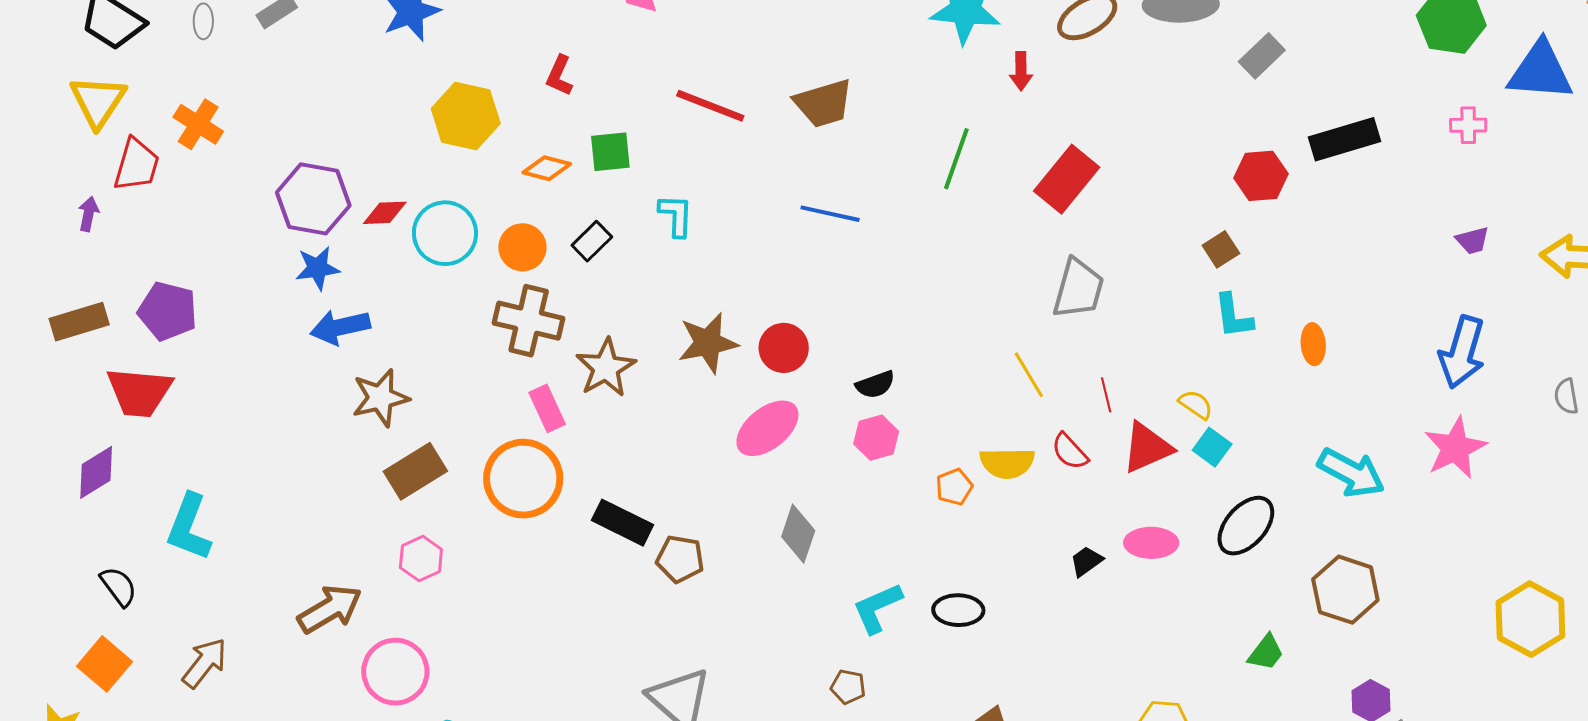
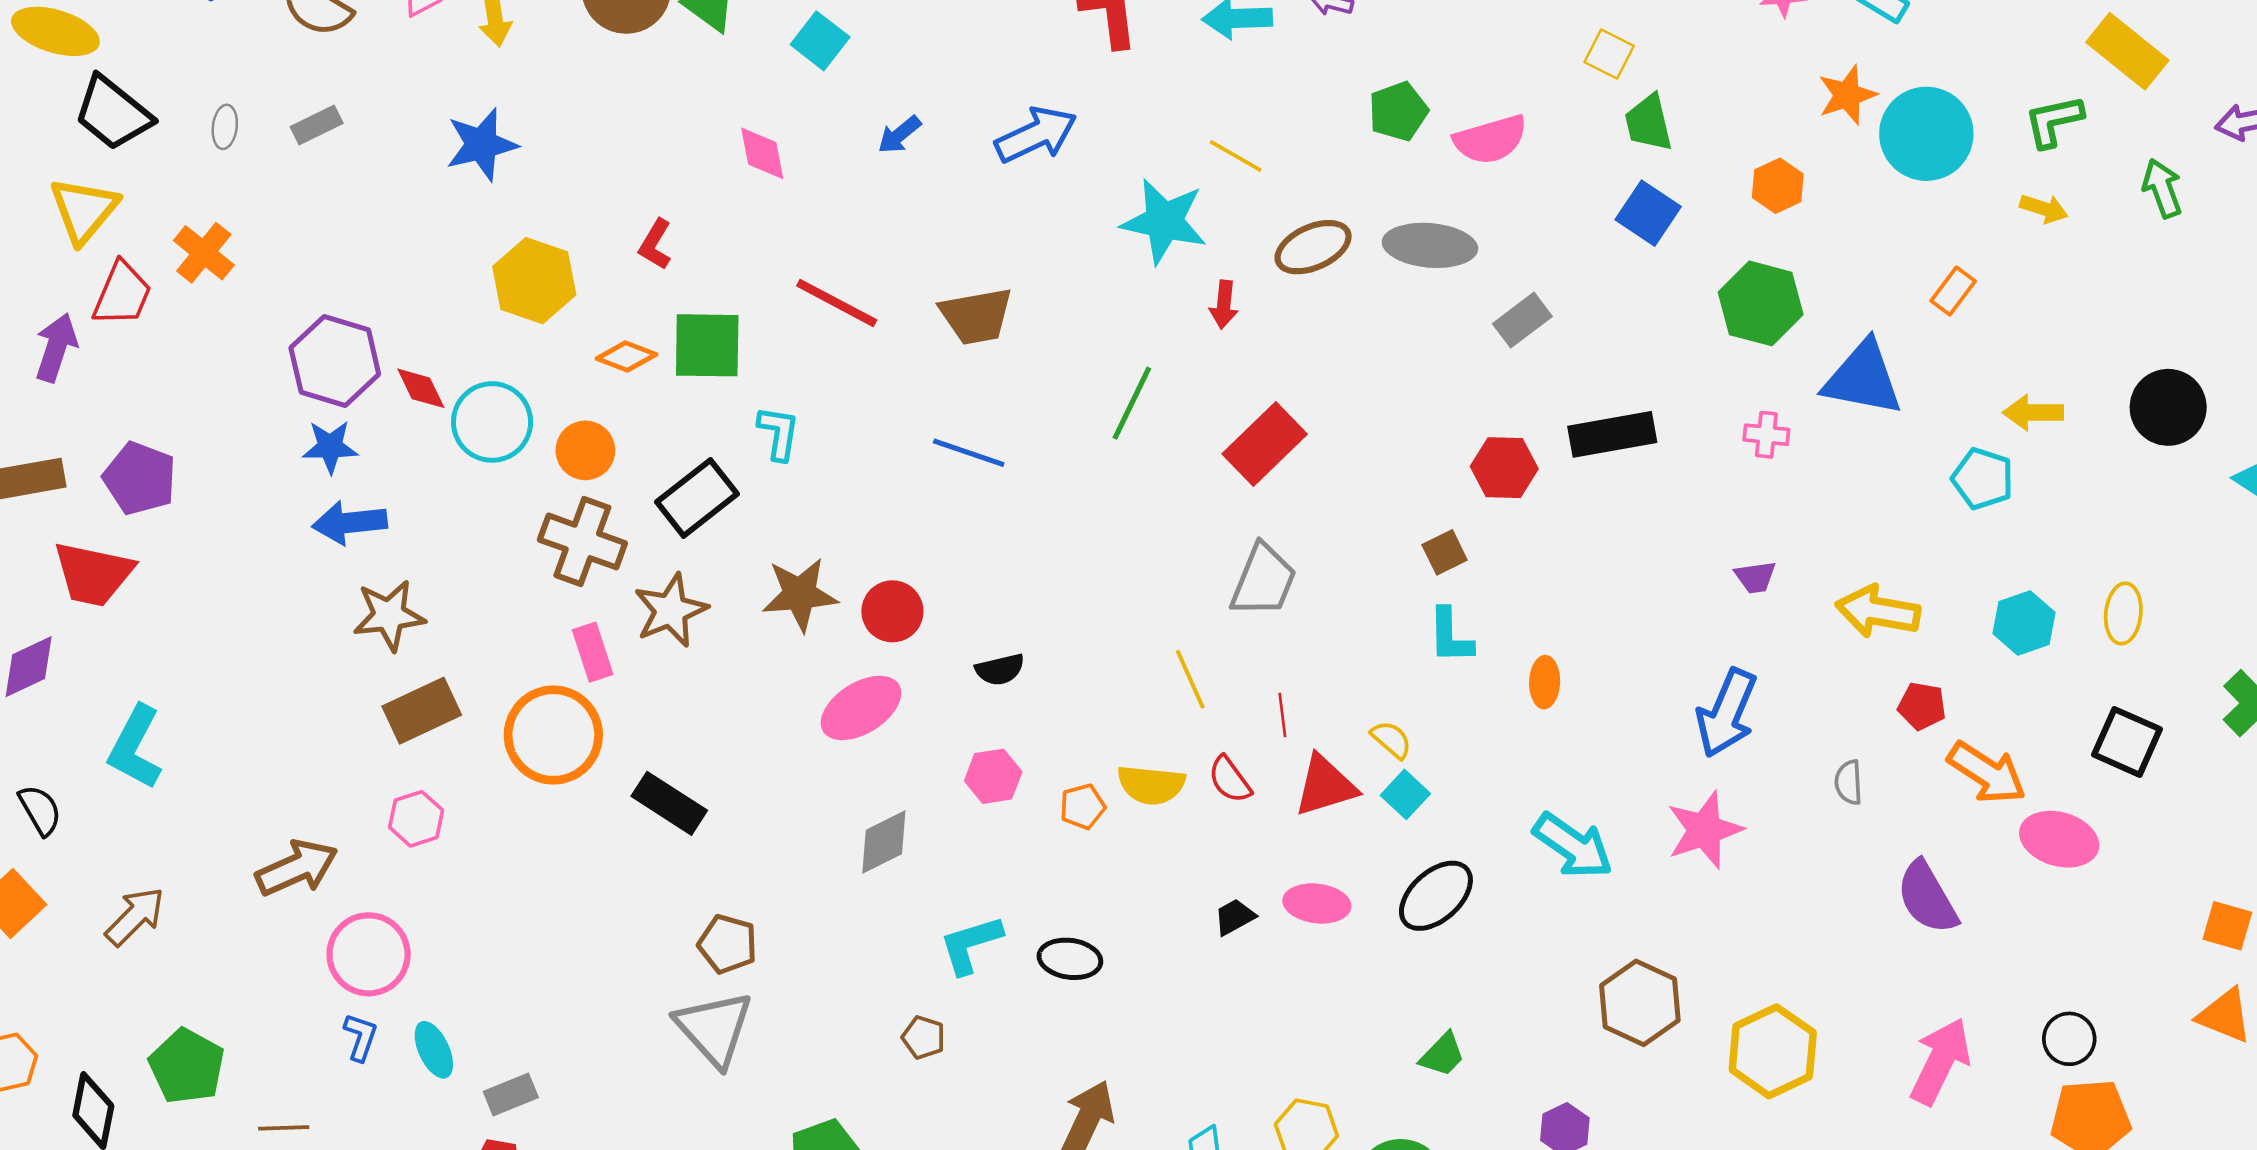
green square: (610, 152) -> (707, 345), size x1.4
red diamond: (385, 213) -> (421, 388), turned 60
purple arrow: (88, 214) -> (56, 347), size x1.6
black rectangle: (592, 241) -> (697, 498), moved, size x1.6
pink hexagon: (876, 438) -> (993, 776), moved
gray diamond: (798, 534) -> (884, 842), turned 38
brown pentagon: (680, 559) -> (727, 944), moved
brown hexagon: (1345, 590) -> (1640, 1003), moved

